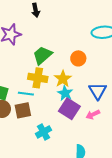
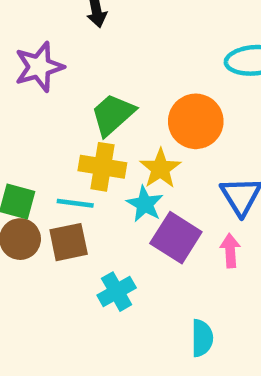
orange circle: (78, 58) -> (196, 121), size x1.5
cyan star: (65, 93) -> (145, 204), moved
pink arrow: (93, 115) -> (230, 251), turned 112

